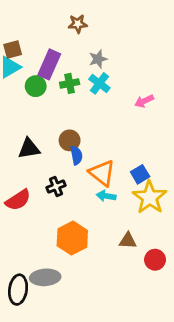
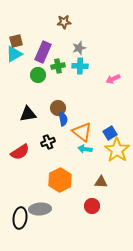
cyan cross: (99, 83) -> (80, 66), turned -35
green circle: (36, 86) -> (38, 75), moved
red circle: (155, 260) -> (92, 206), moved

